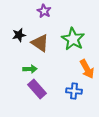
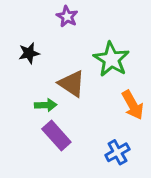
brown triangle: (40, 43) -> (72, 84), moved
blue cross: (74, 91) -> (117, 152), moved, turned -35

